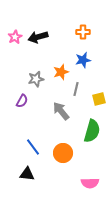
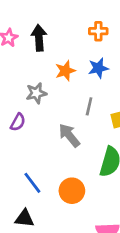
black arrow: (38, 37) -> (39, 38), turned 102
orange star: (61, 72) -> (65, 71), moved

